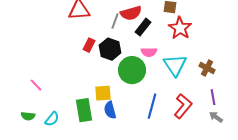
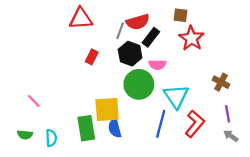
black hexagon: (110, 49) -> (130, 54), moved
cyan triangle: (175, 65) -> (176, 96), moved
yellow square: (103, 93) -> (107, 110), size x1.4
cyan semicircle: (52, 119) -> (51, 138), turned -42

